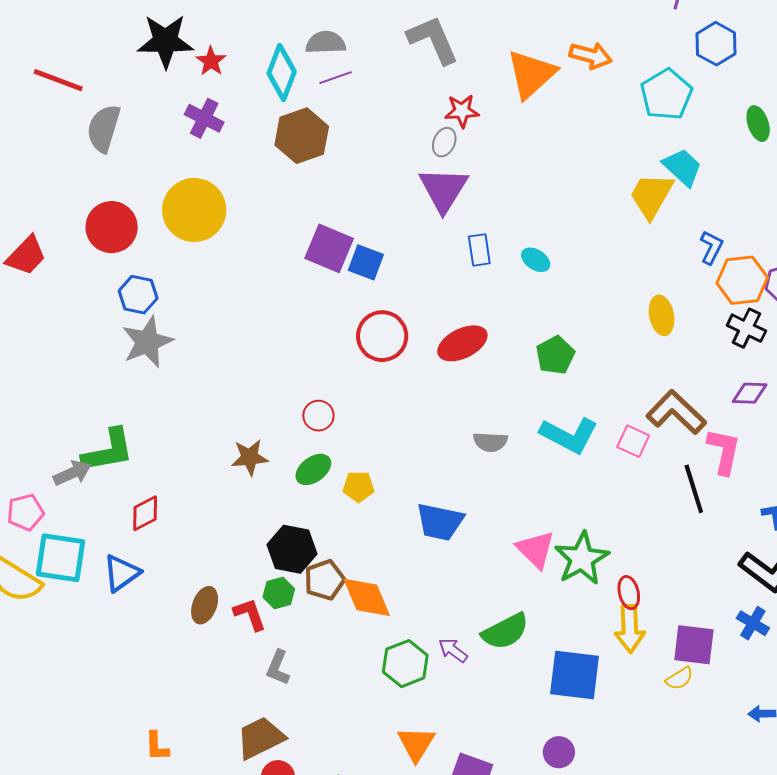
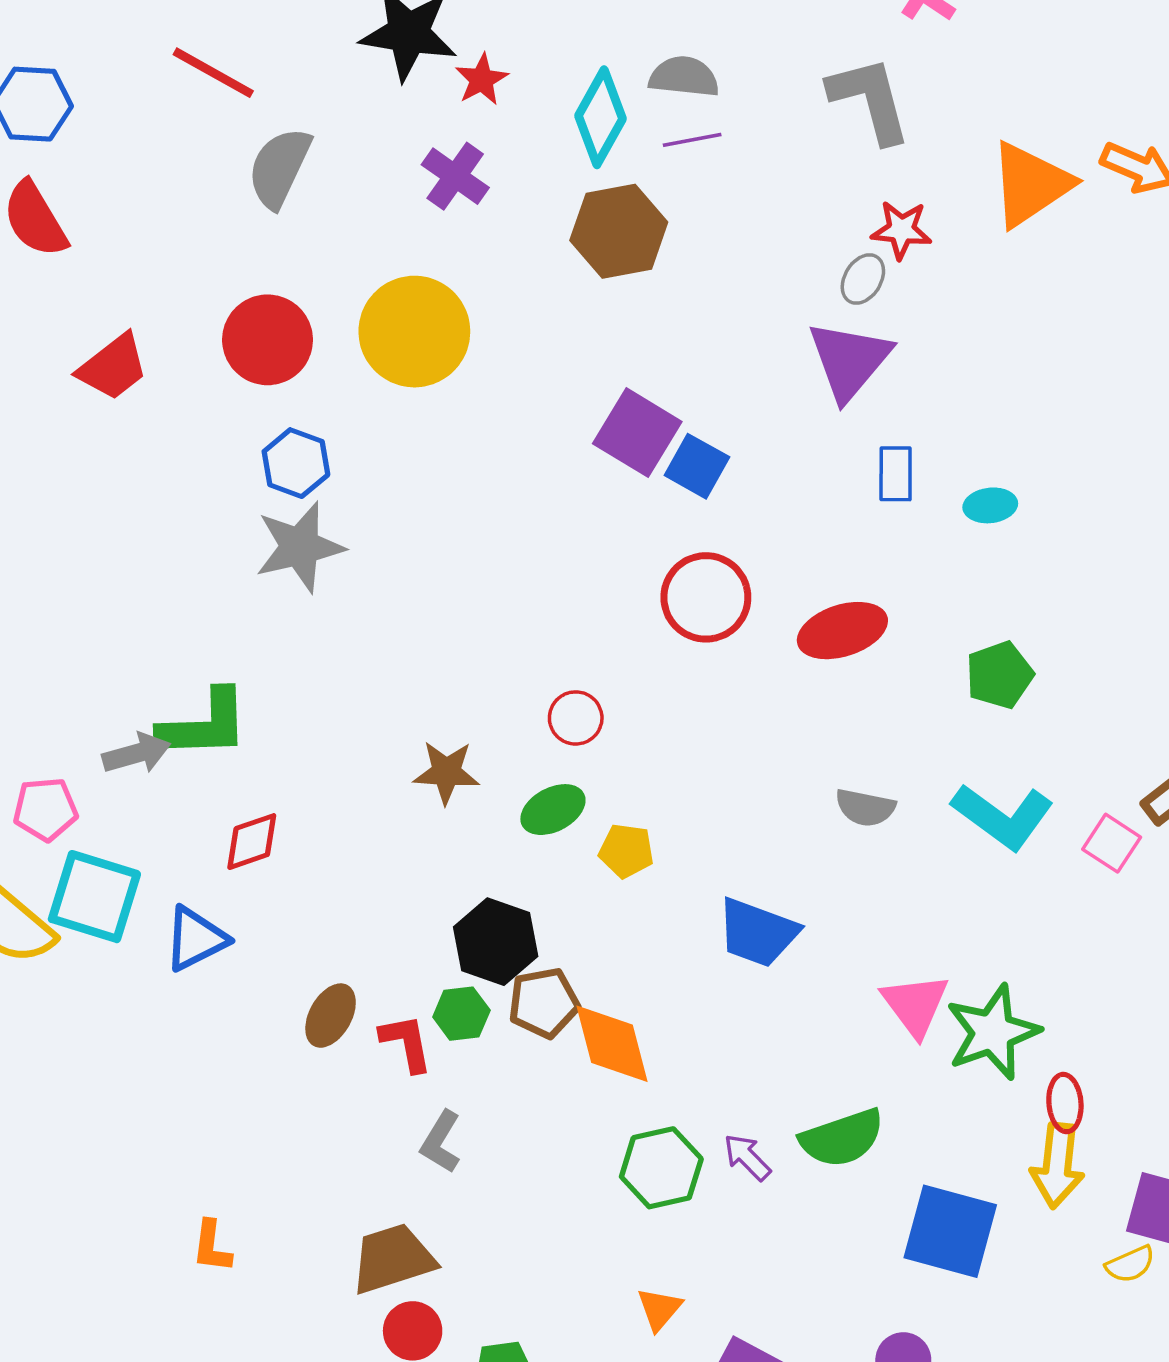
cyan ellipse: (536, 260) -> (990, 505), turned -48
orange triangle: (416, 744) -> (659, 1309), size x0.7

